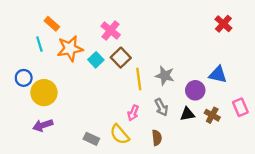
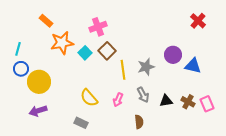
pink cross: (111, 30) -> (98, 27), turned 30
cyan line: (39, 44) -> (18, 49), moved, turned 32
gray star: (165, 76) -> (146, 67), turned -30
purple circle: (195, 90) -> (173, 55), moved
pink rectangle: (240, 107) -> (207, 104), moved
yellow semicircle: (120, 134) -> (89, 98), moved

